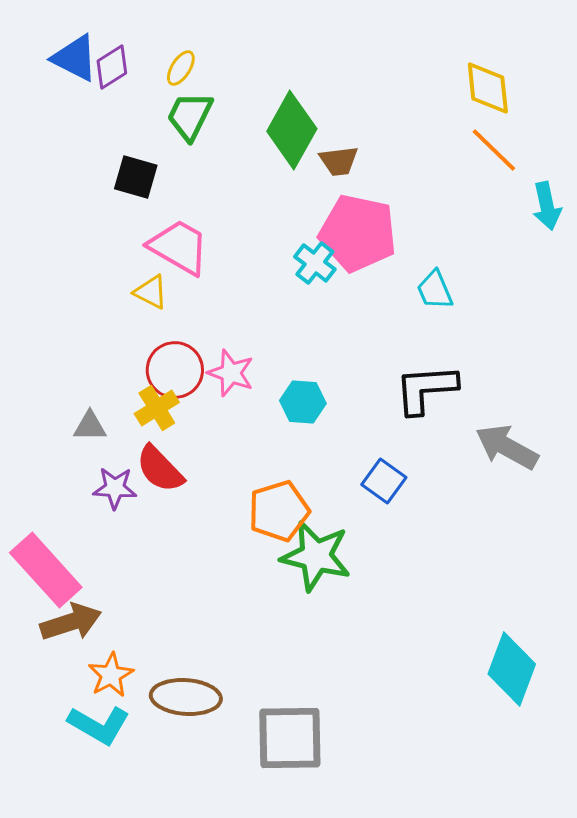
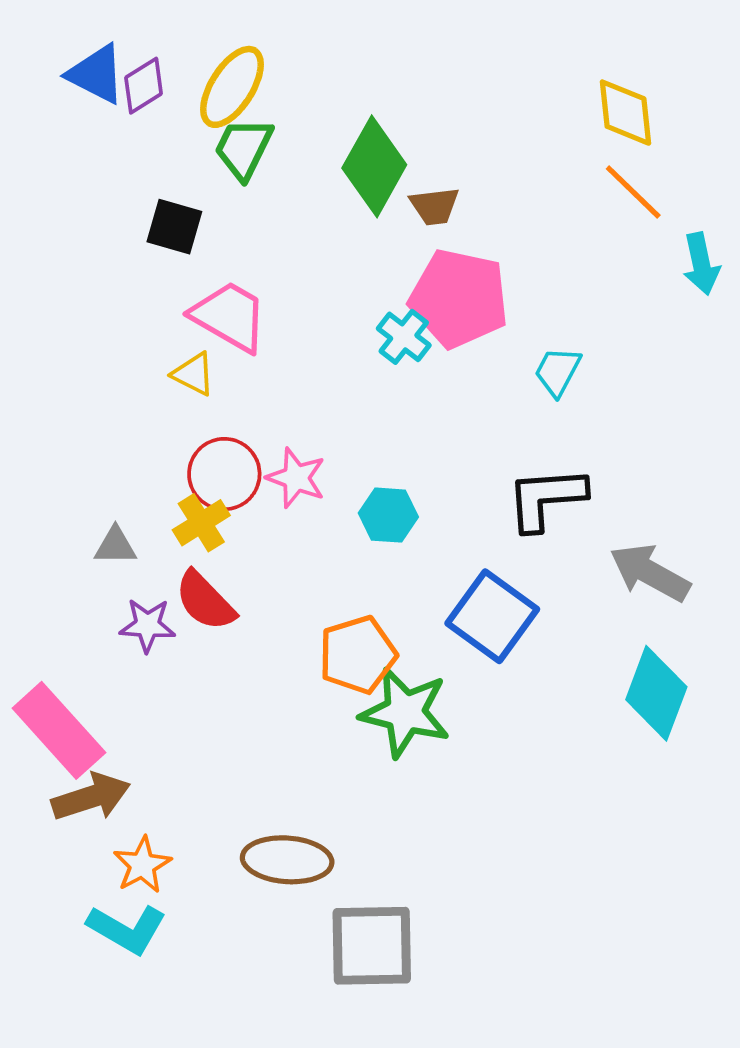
yellow ellipse: (181, 68) -> (232, 87), size x1.8
cyan trapezoid: (435, 290) -> (558, 371), turned 51
blue square: (384, 481) -> (492, 616), size x1.6
cyan diamond: (512, 669) -> (656, 693), moved
brown ellipse: (186, 697) -> (287, 860), moved

